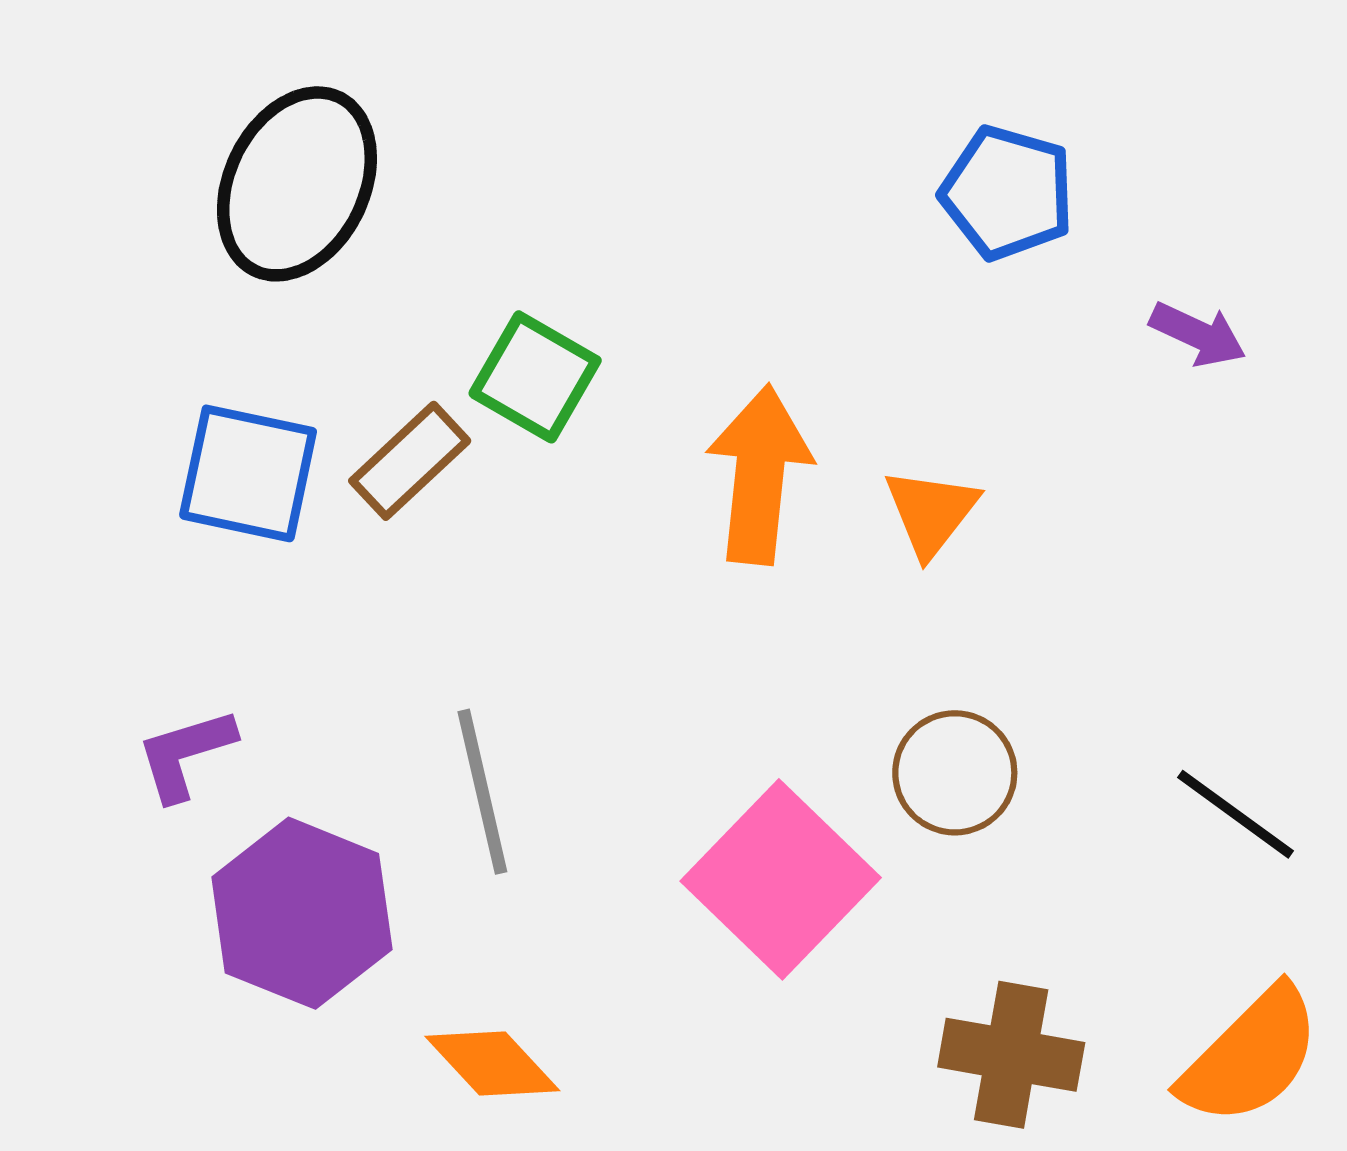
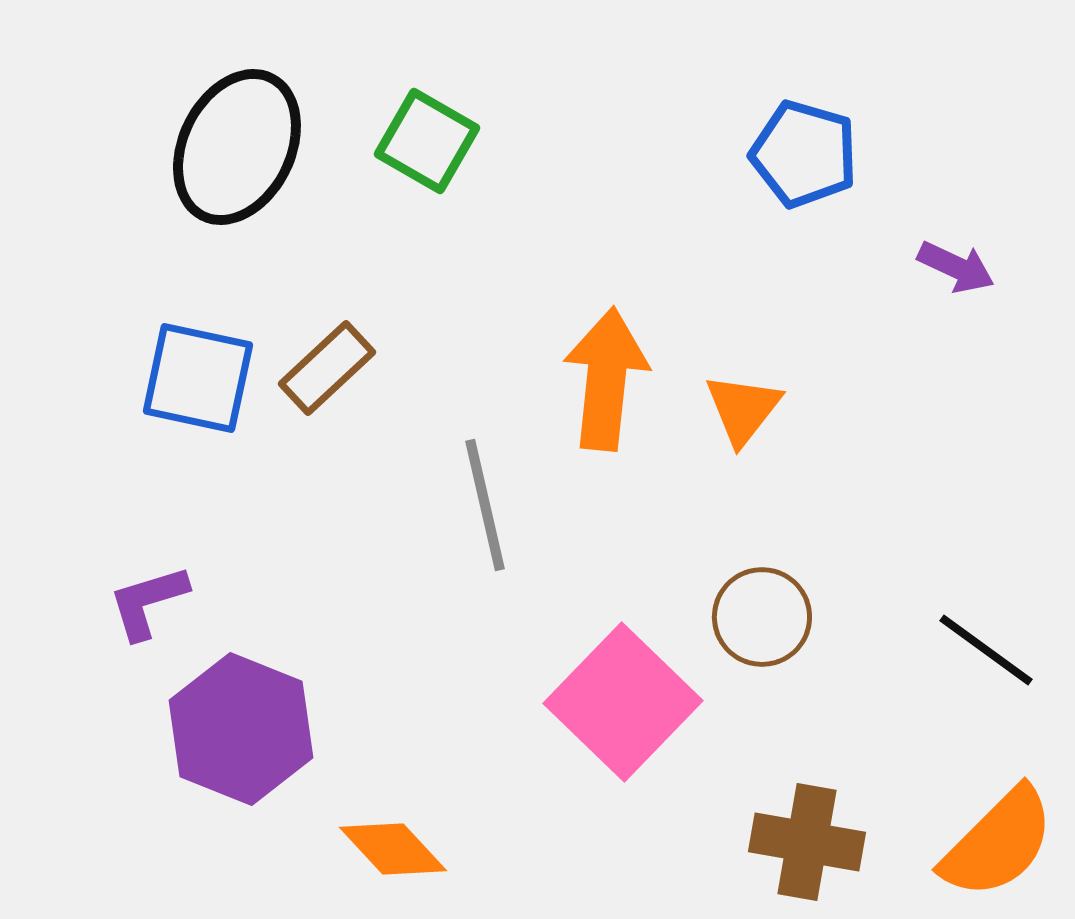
green square: (535, 377) -> (427, 141), moved
gray line: (482, 792) -> (485, 505), moved

